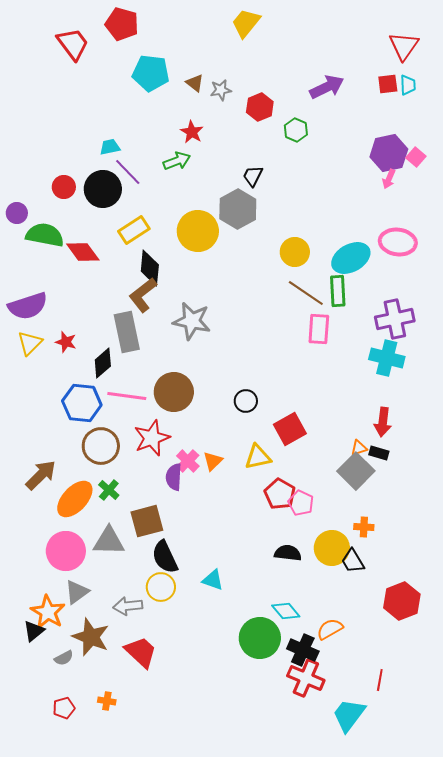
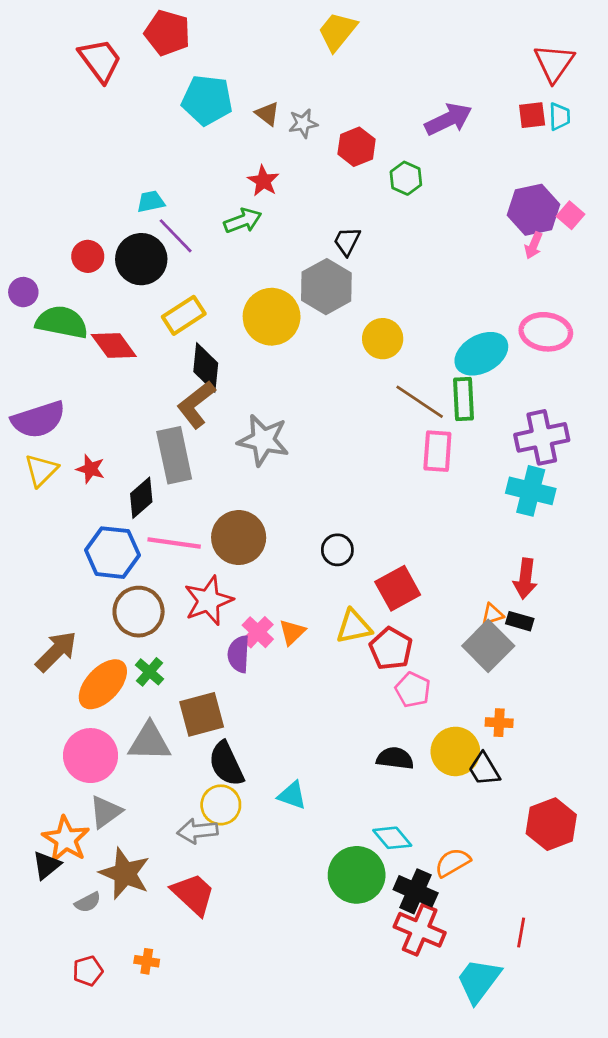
yellow circle: (295, 252) -> (383, 339), moved
red pentagon: (280, 494) -> (391, 649), moved
gray arrow: (128, 606) -> (197, 831), moved

